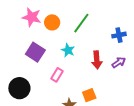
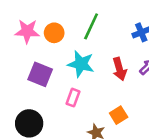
cyan star: (68, 50) -> (81, 64), size x1.5

